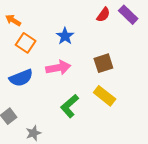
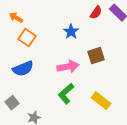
blue star: (65, 36) -> (71, 32), moved
pink arrow: (58, 68) -> (68, 67), moved
yellow rectangle: (105, 96) -> (101, 101), moved

